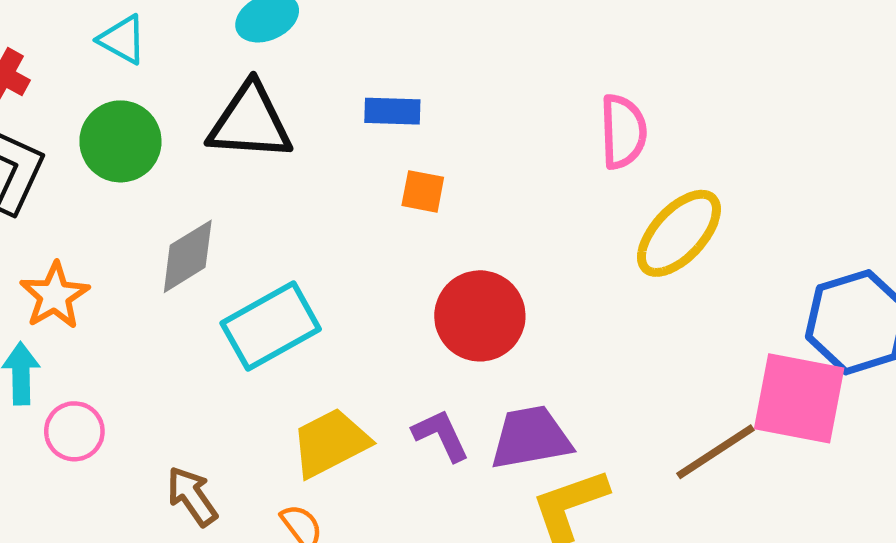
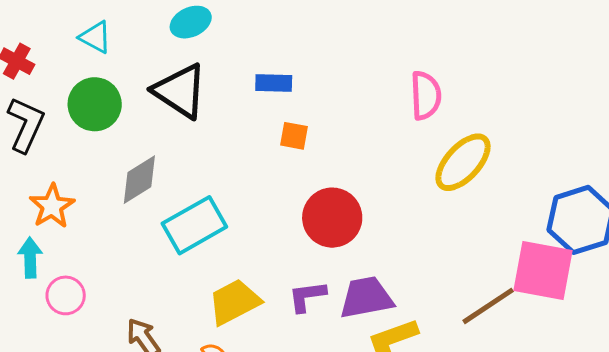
black triangle: (250, 122) -> (180, 91), turned 30
purple L-shape: (441, 435) -> (307, 296), turned -72

